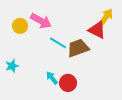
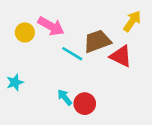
red triangle: (97, 30) -> (121, 56), moved
brown trapezoid: (78, 48) -> (97, 41), moved

